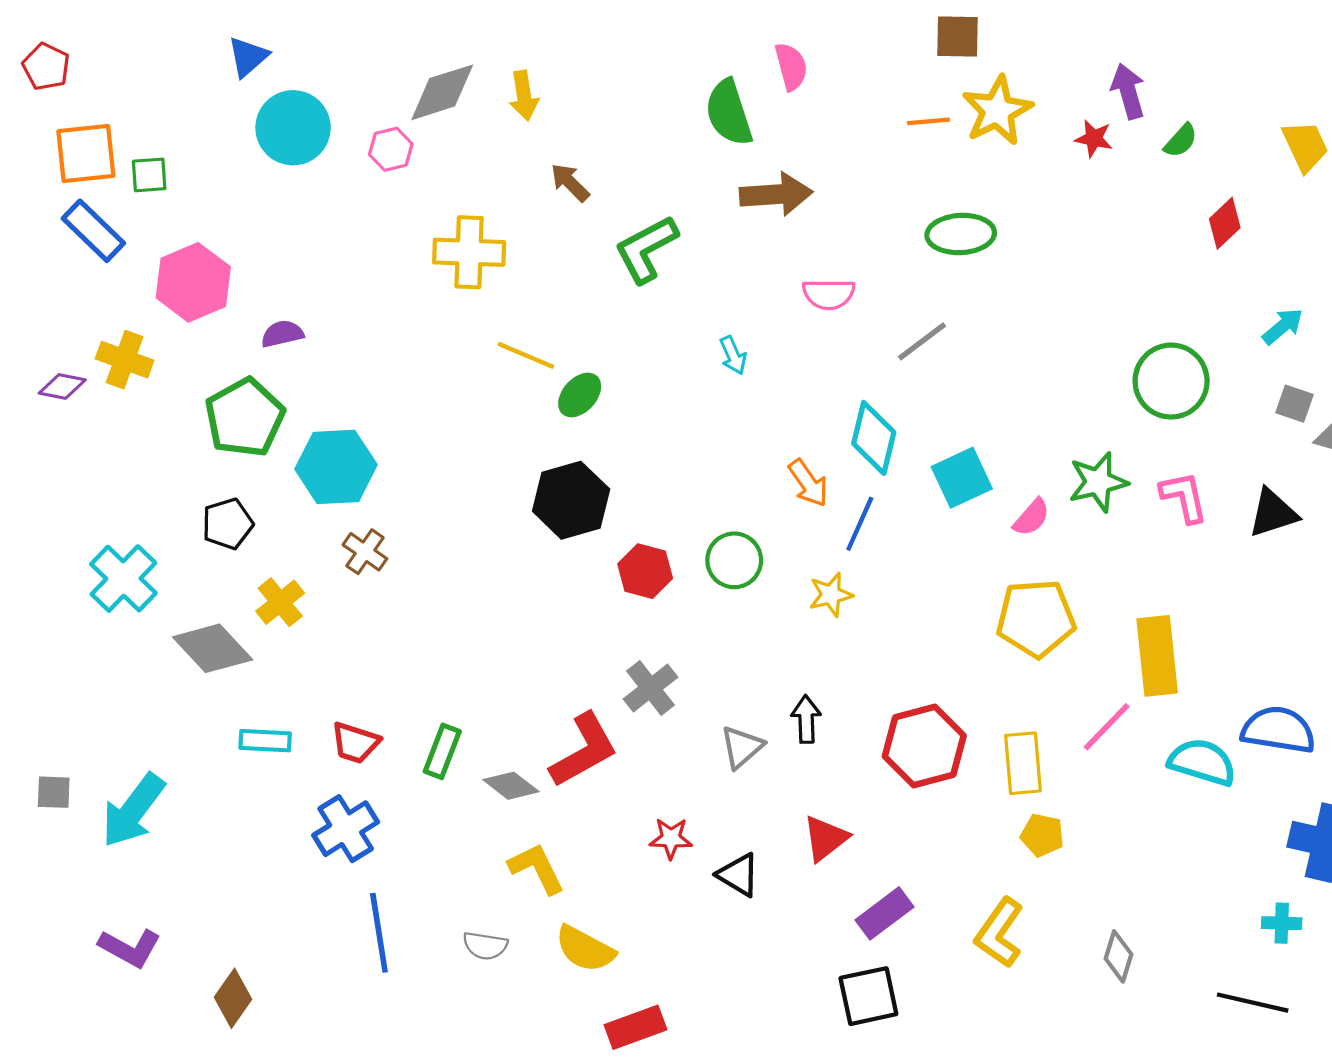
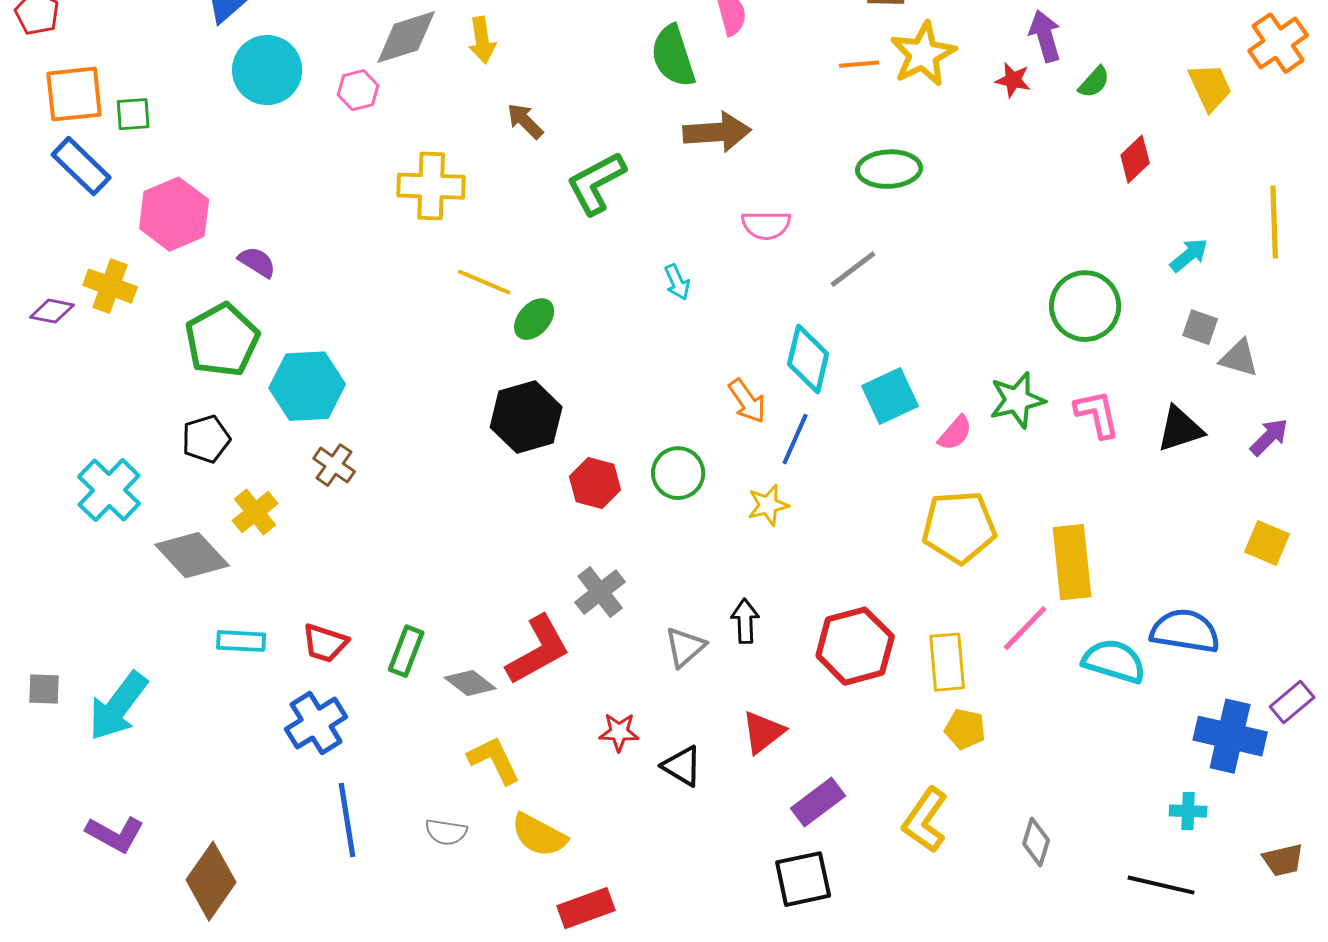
purple semicircle: (282, 334) -> (257, 262), turned 45
brown diamond: (233, 998) -> (211, 881), size x1.4

